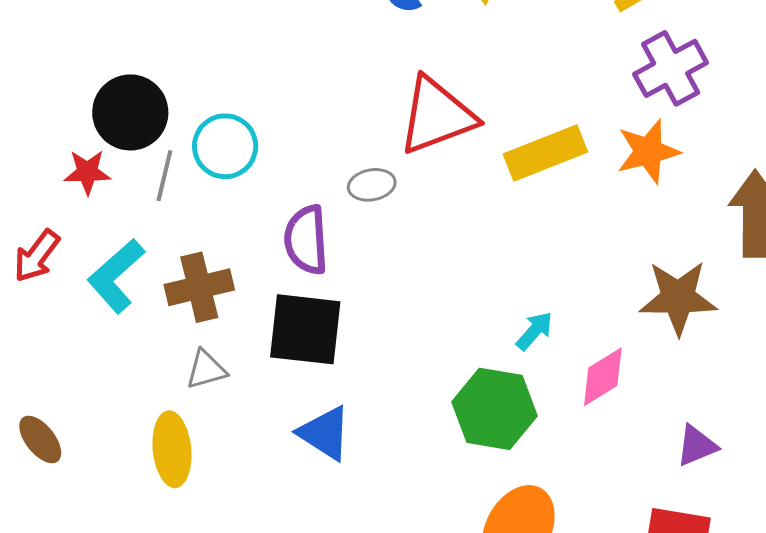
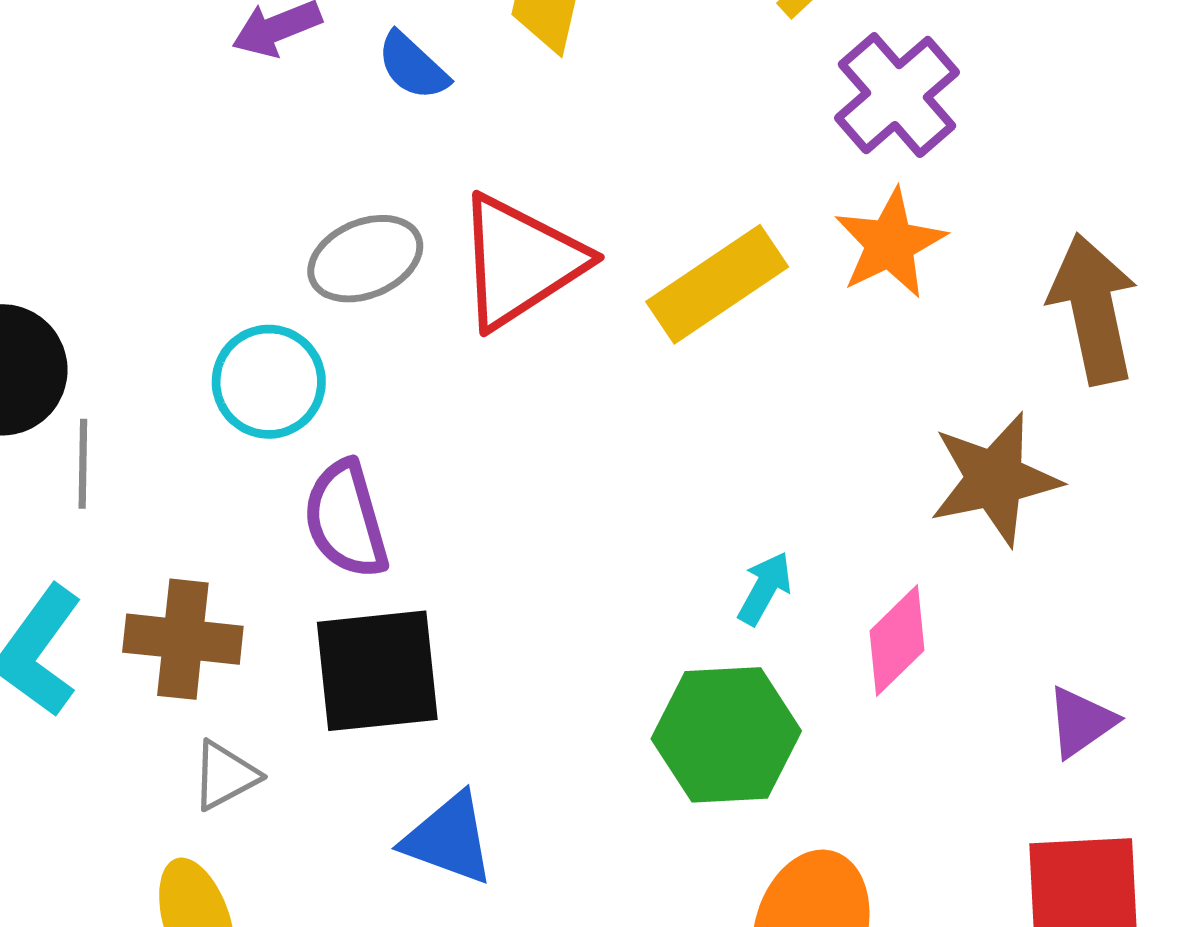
cyan circle: (225, 146) -> (269, 382), moved
gray ellipse: (372, 185) -> (365, 259), moved, size x1.4
brown cross: (199, 287) -> (183, 639), turned 32

